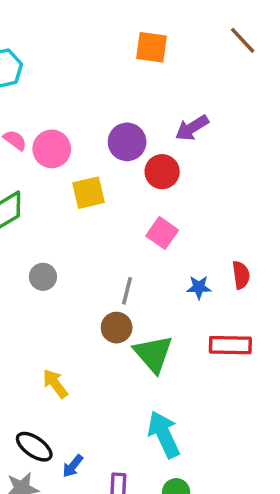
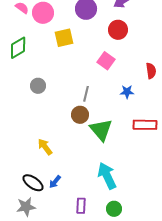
red circle: (162, 172) -> (118, 30), moved
red semicircle: (241, 275) -> (151, 71), moved
blue arrow: (73, 466) -> (55, 182), moved

